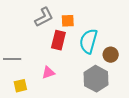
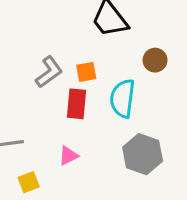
brown circle: (111, 55) -> (155, 60), moved

